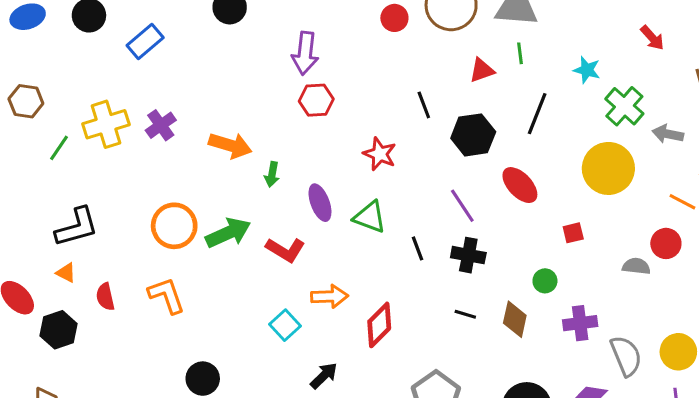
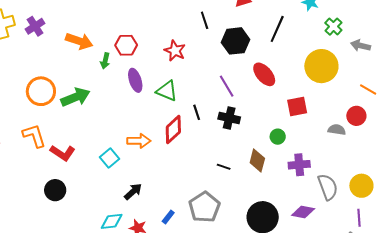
red hexagon: (316, 100) -> (126, 45), moved
green cross: (624, 106) -> (333, 27), size x0.7
red square: (573, 233) -> (297, 107), size x1.5
red L-shape: (286, 250) -> (63, 153), moved
black line: (465, 314) -> (224, 167), moved
red diamond: (379, 325) -> (173, 130), moved

